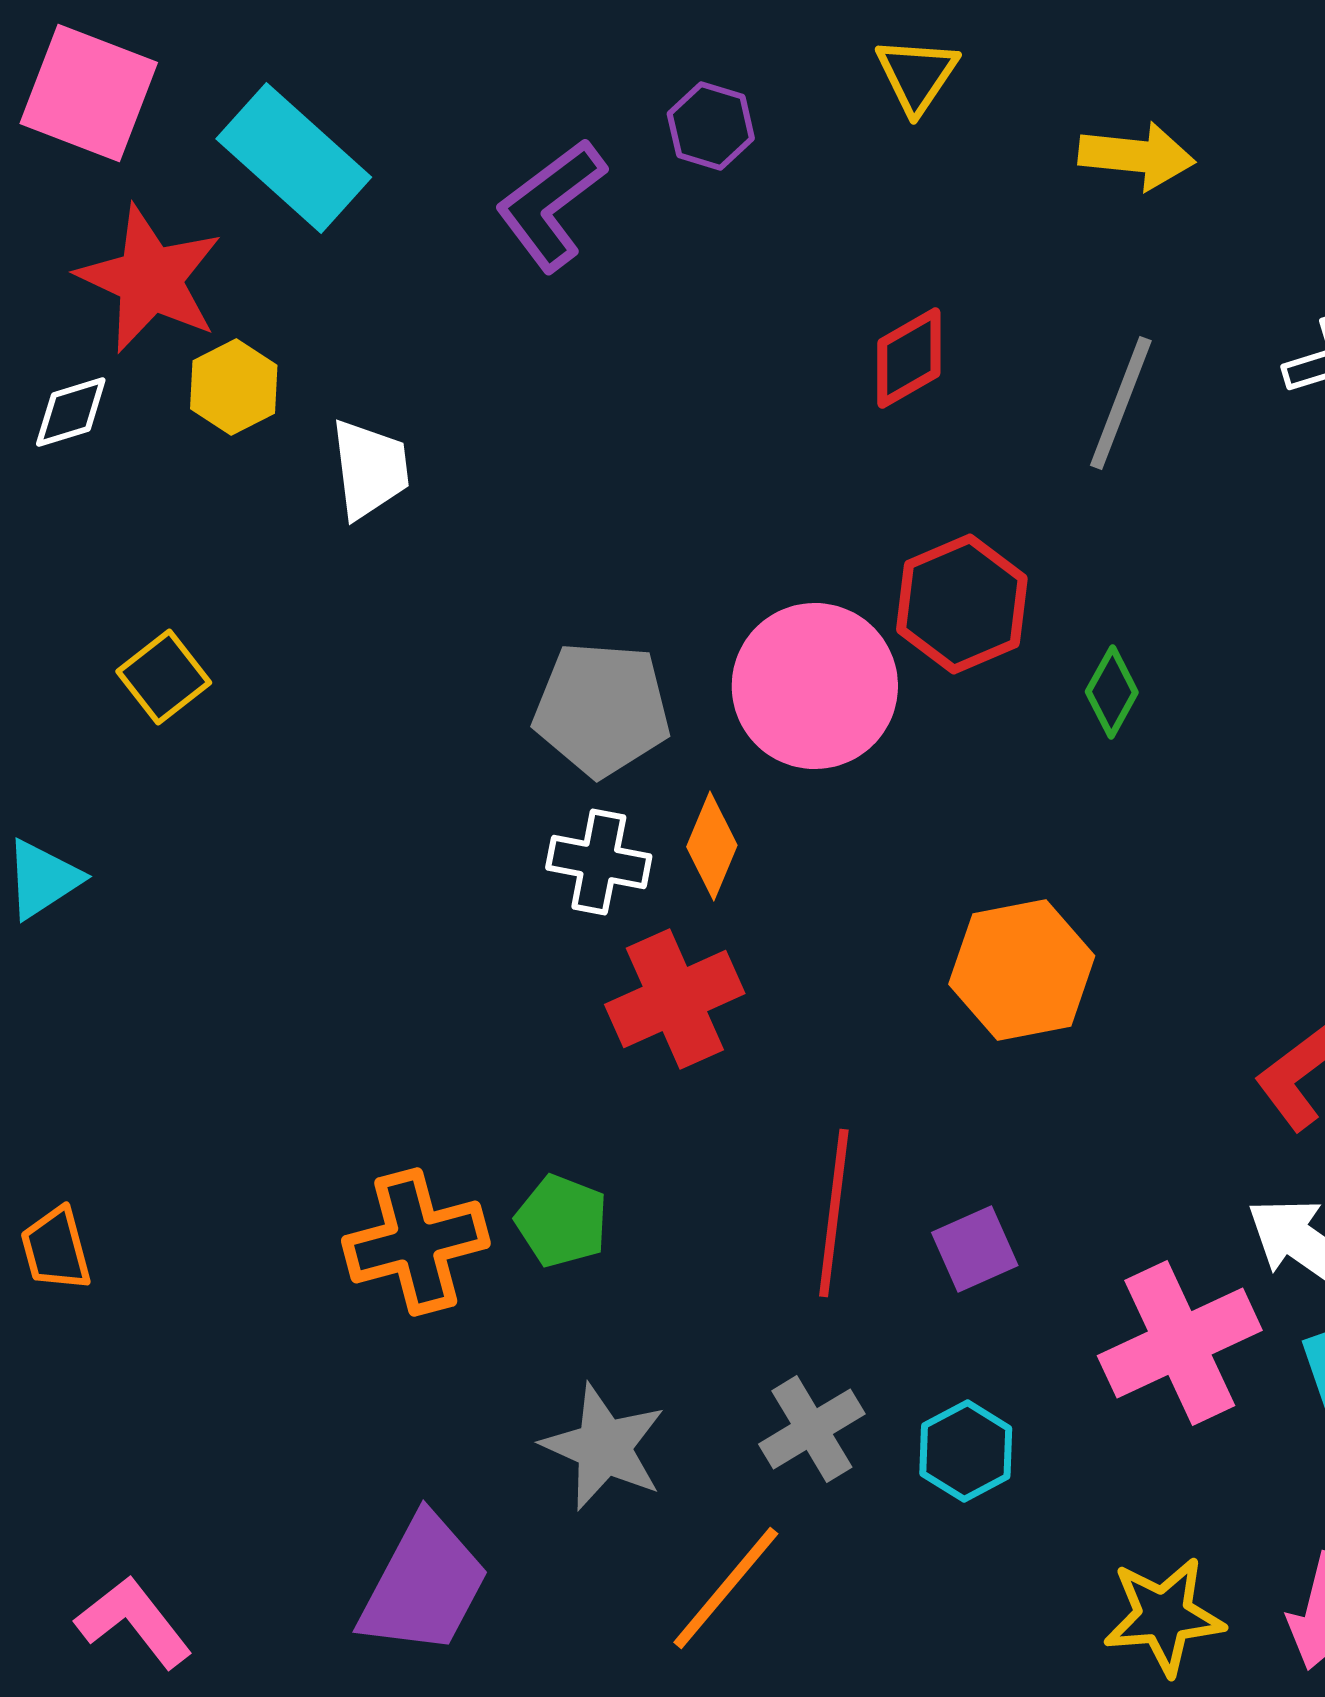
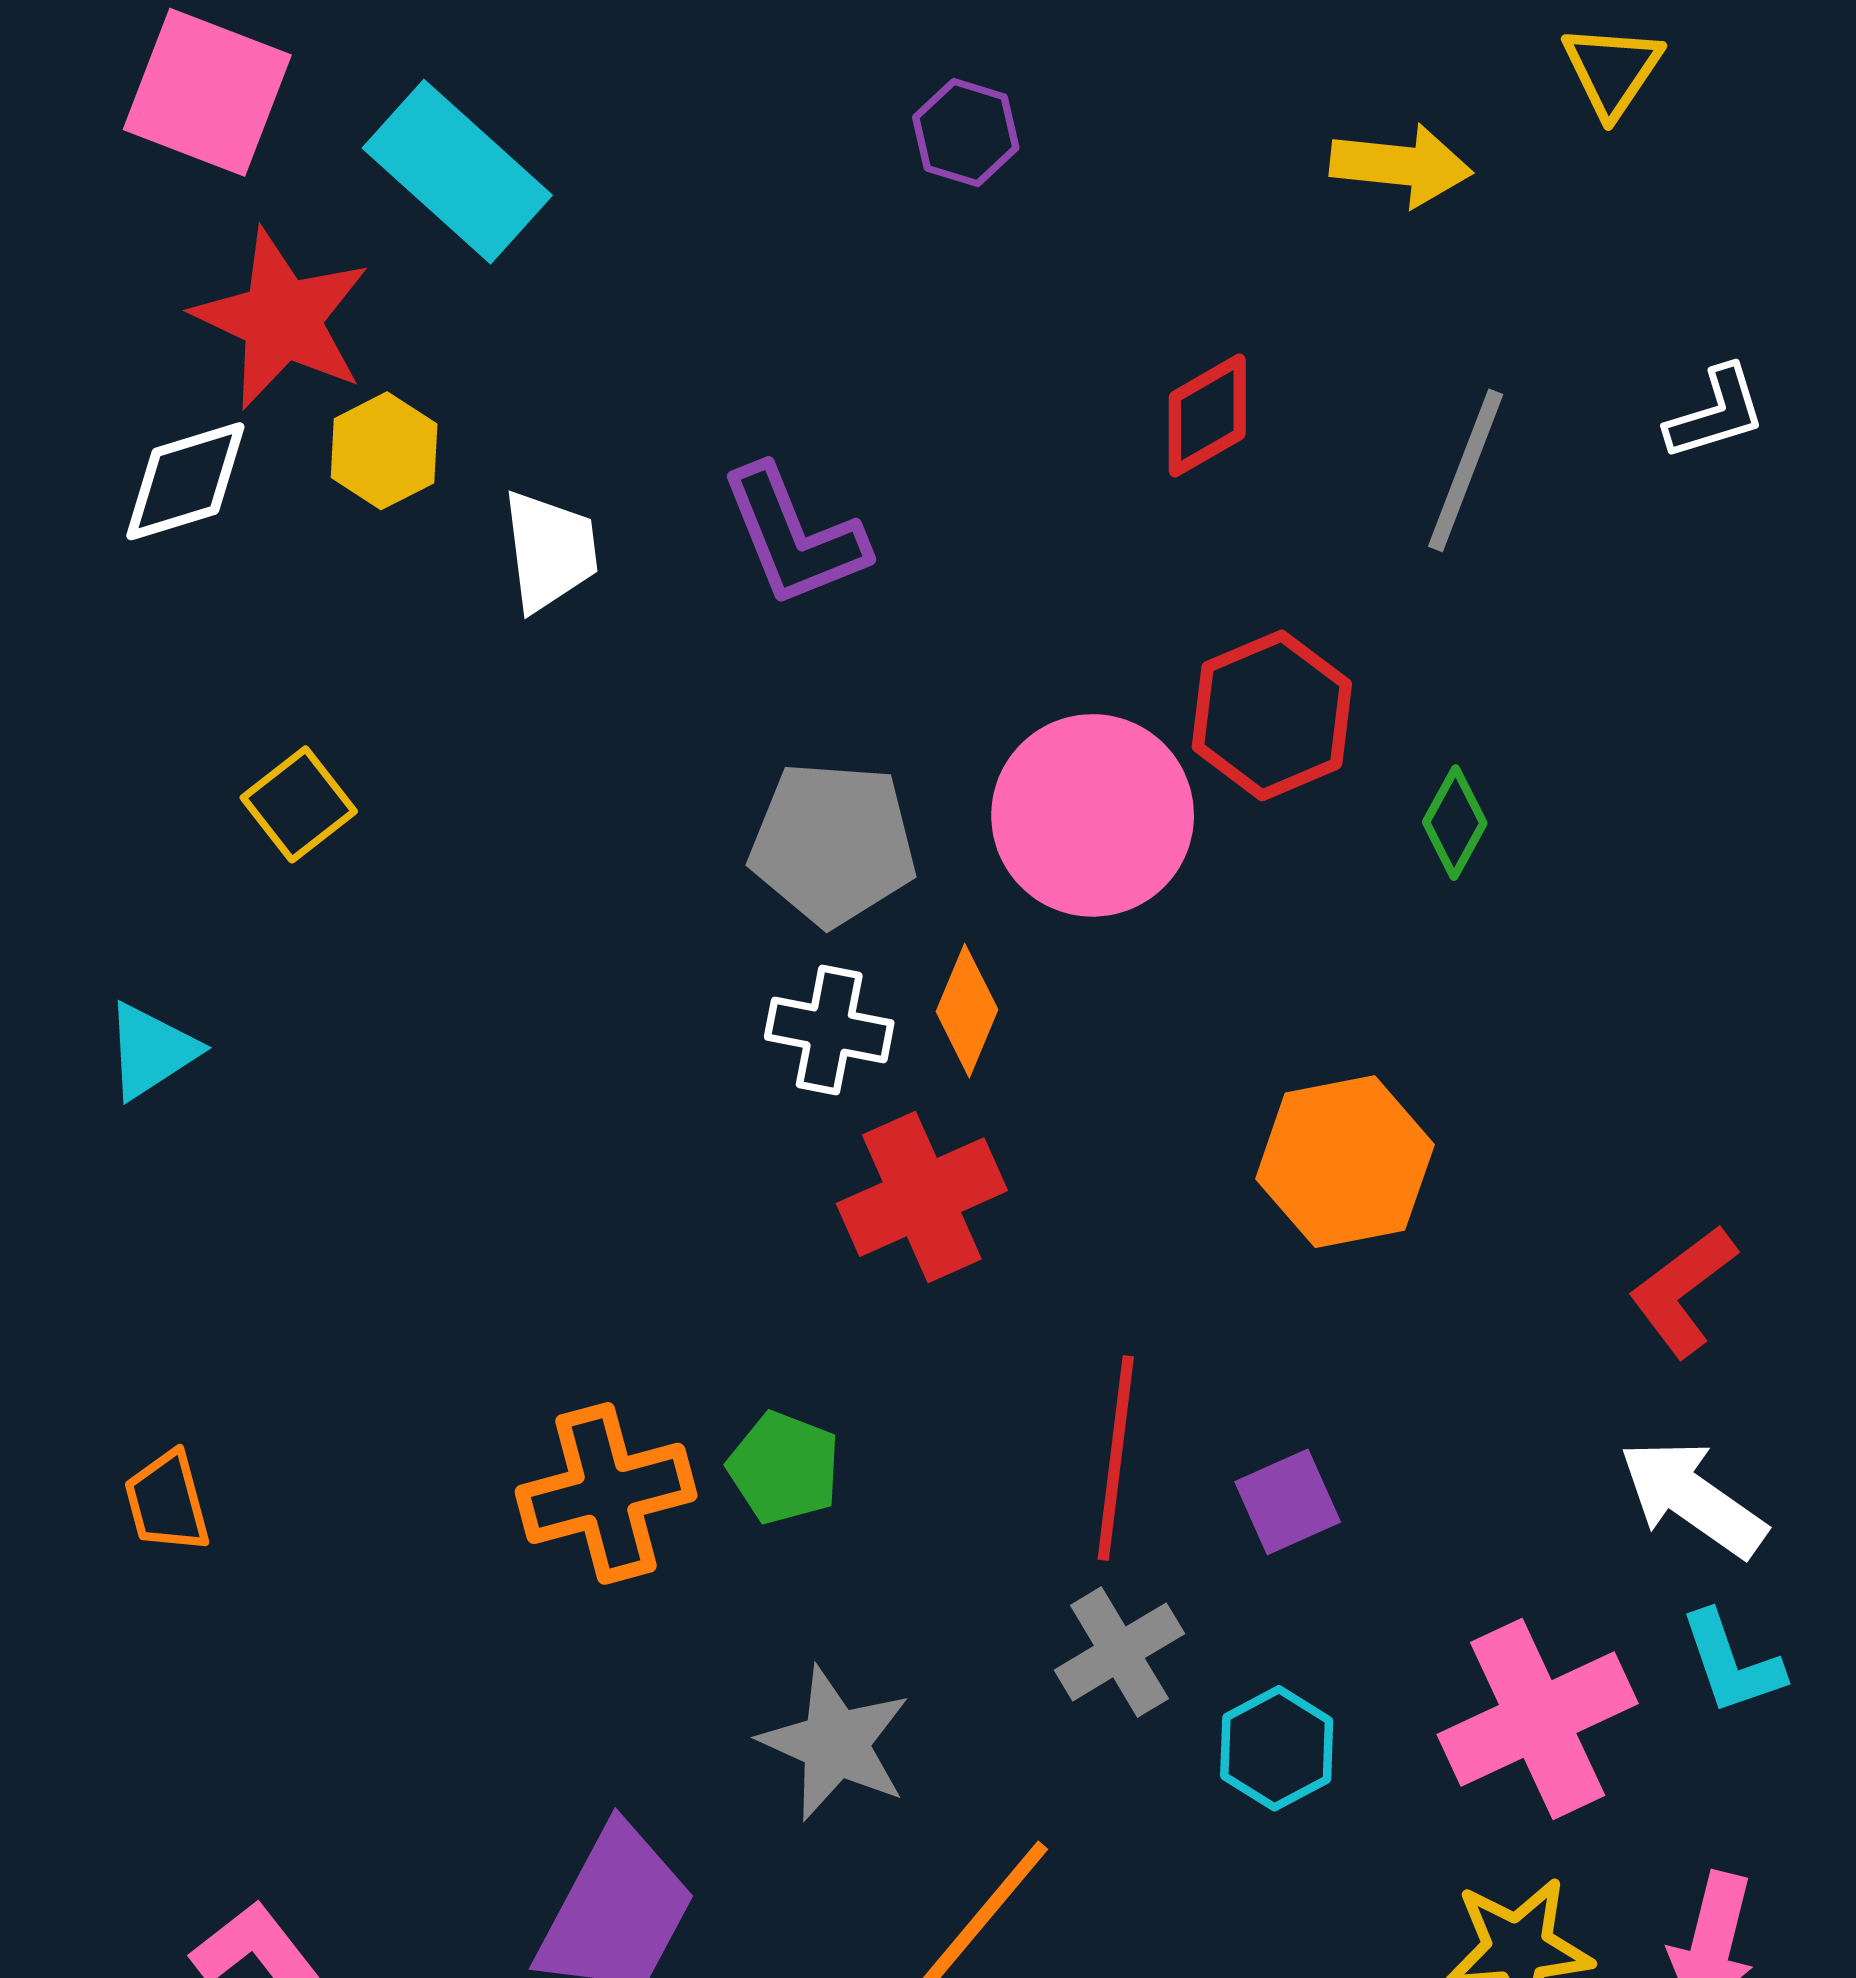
yellow triangle: (917, 75) -> (1612, 70), moved
yellow arrow: (1137, 156) -> (1401, 165), moved
purple L-shape: (551, 205) -> (794, 536), moved, turned -75
white diamond: (71, 412) -> (185, 481), size x1.4
pink cross: (1180, 1343) -> (1538, 1719), moved
gray cross: (812, 1429) -> (1119, 1652), moved

